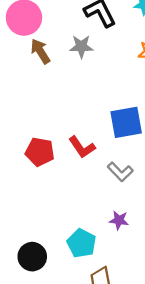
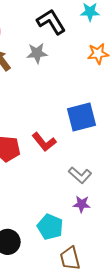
gray L-shape: (120, 172) -> (80, 175), moved

